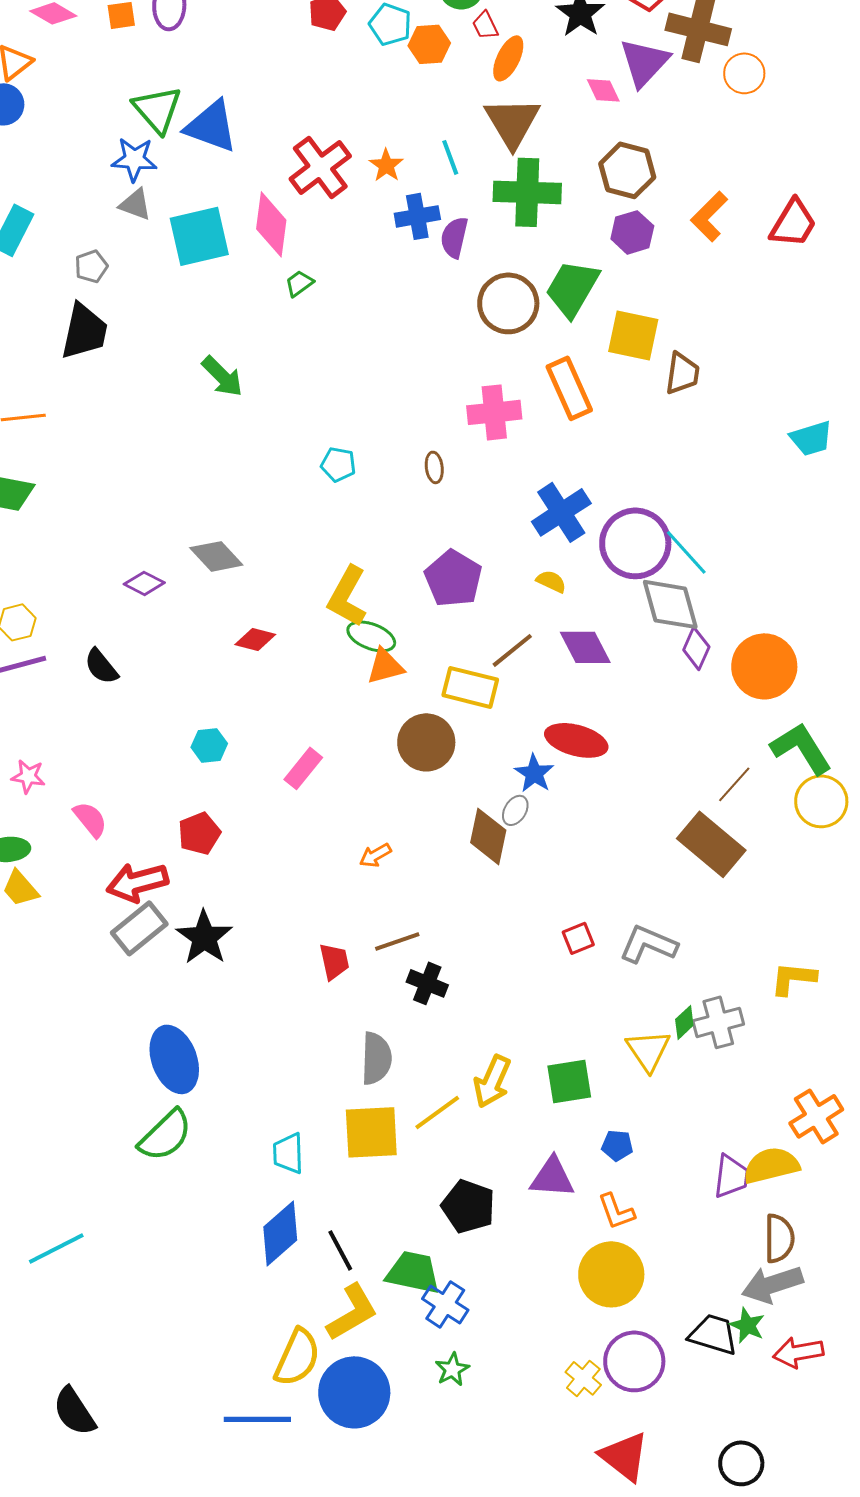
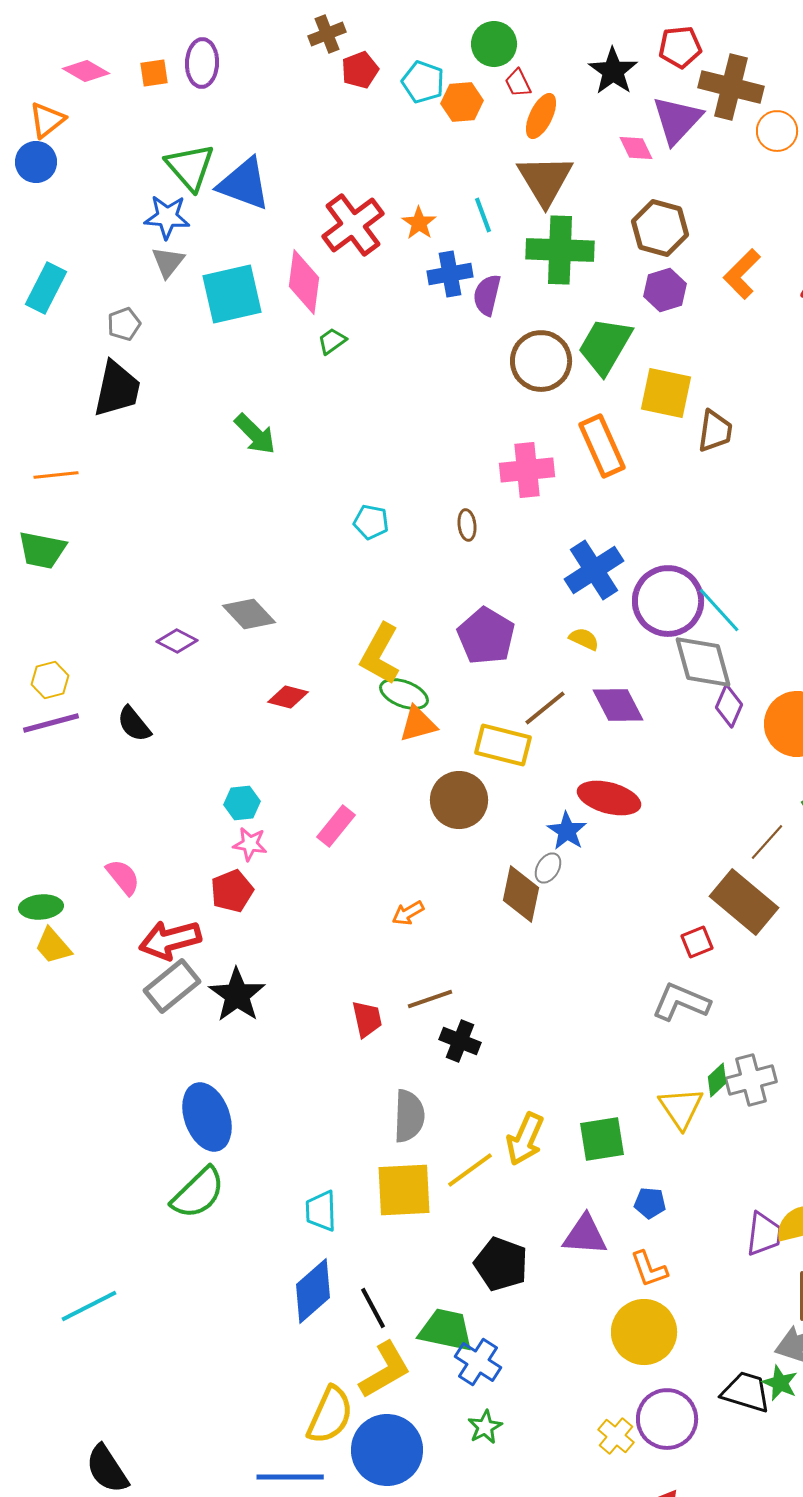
gray triangle: (135, 204) -> (168, 262), turned 48
pink star: (28, 776) -> (250, 844), moved
red square: (578, 938) -> (697, 942), moved

